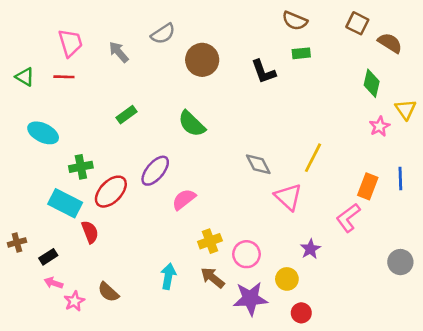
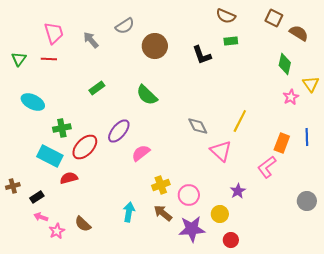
green triangle: (25, 77) -> (19, 59), turned 35
red semicircle: (90, 232) -> (69, 178), turned -84

